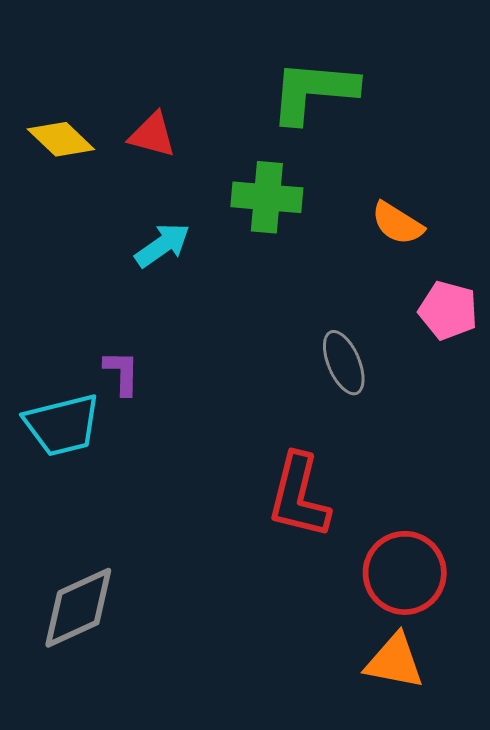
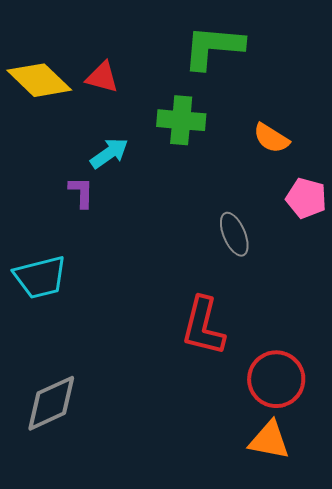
yellow diamond: (61, 139) -> (39, 80), size x1.4
purple L-shape: (122, 373) -> (81, 192), moved

